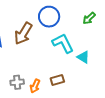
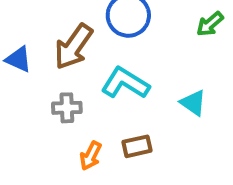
cyan L-shape: (63, 43) -> (125, 83), moved, turned -35
gray cross: (17, 82) -> (67, 108), moved

